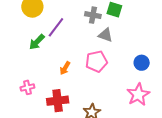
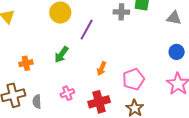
gray triangle: (106, 35) -> (174, 18), moved
green arrow: (37, 42) -> (61, 55), moved
pink pentagon: (97, 61) -> (133, 79), moved

